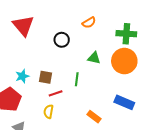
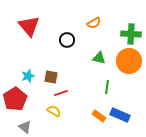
green line: (77, 79) -> (107, 87), moved
blue rectangle: (124, 102) -> (120, 115), moved
yellow semicircle: (49, 112) -> (54, 111), turned 112

